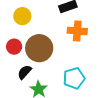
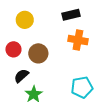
brown circle: (39, 48) -> (38, 53), size x0.7
cyan pentagon: (74, 78) -> (82, 87), moved

